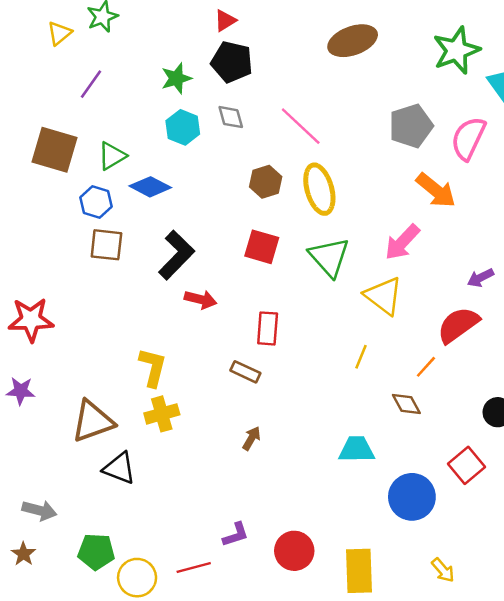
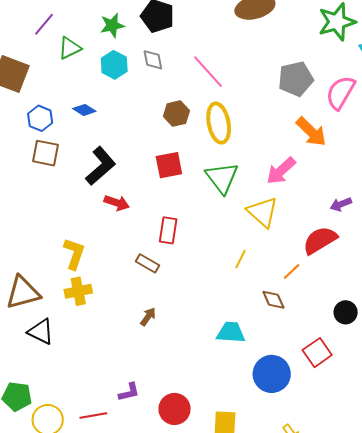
green triangle: (112, 156) -> (70, 48), moved
blue diamond: (150, 187) -> (84, 110), size x0.7
red square: (262, 247) -> (169, 165), turned -32

